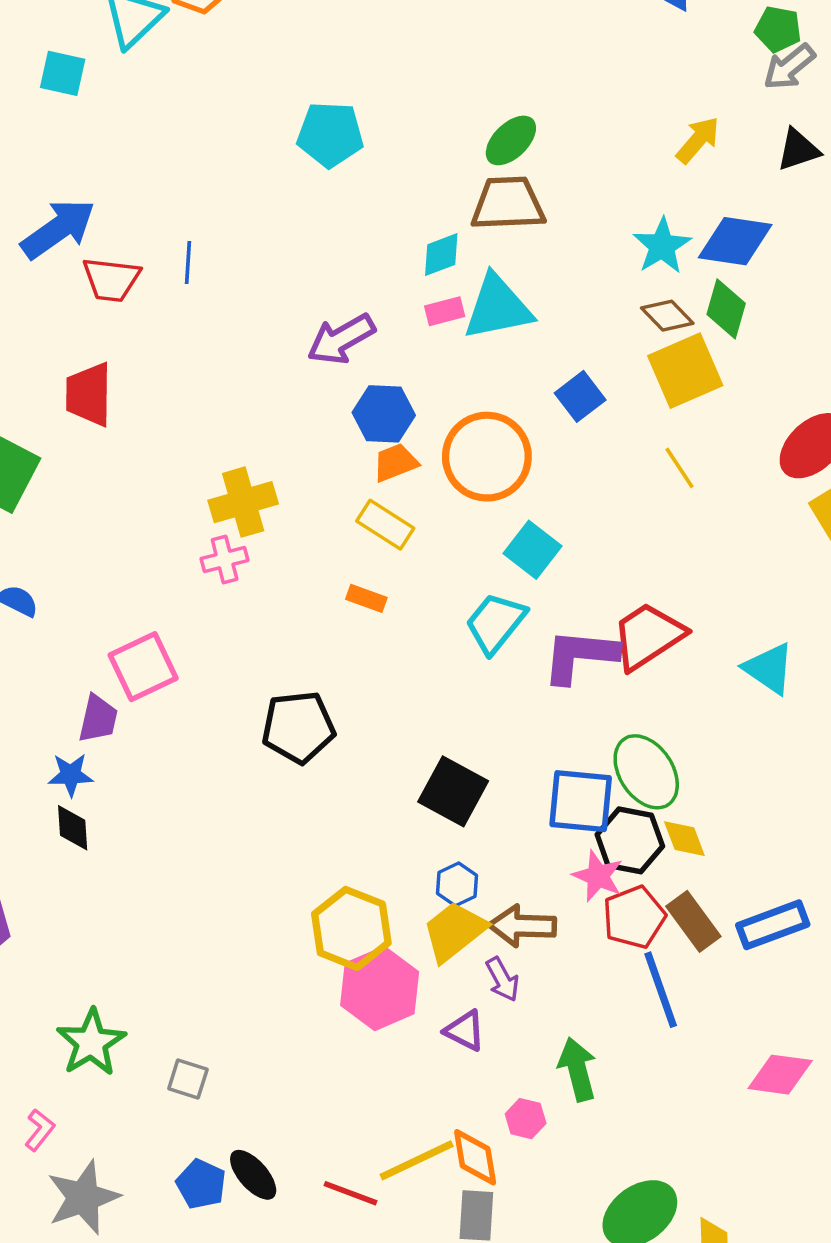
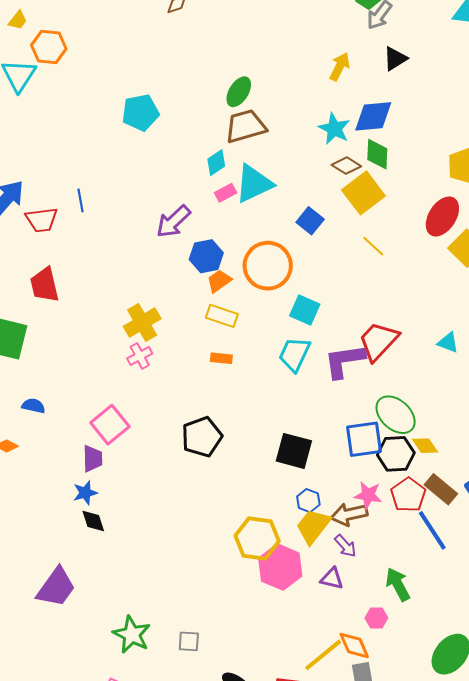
cyan triangle: (769, 668) -> (448, 343), size x0.7
pink star: (598, 876) -> (368, 495), moved

